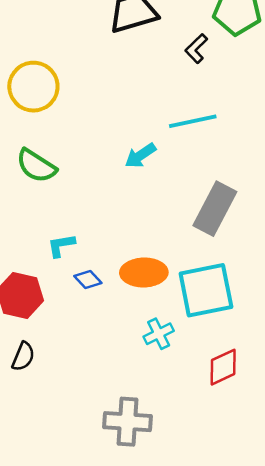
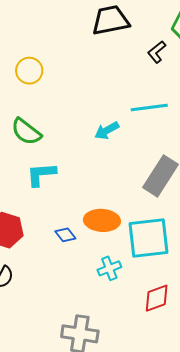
yellow circle: (33, 87) -> (29, 71), size x0.7
cyan L-shape: (61, 245) -> (41, 174), moved, size x1.4
blue diamond: (88, 280) -> (65, 235), moved

